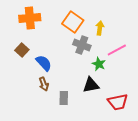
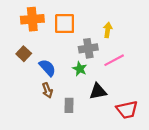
orange square: (73, 22) -> (65, 24), moved, turned -35
gray cross: (82, 45) -> (88, 48), turned -30
pink line: (117, 50) -> (114, 60), moved
green star: (99, 64) -> (80, 69), moved

